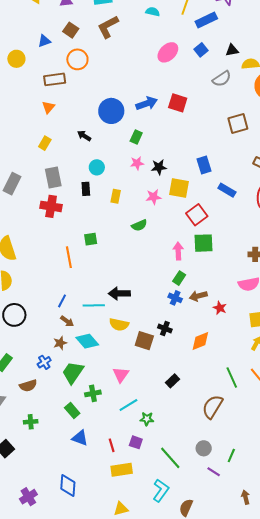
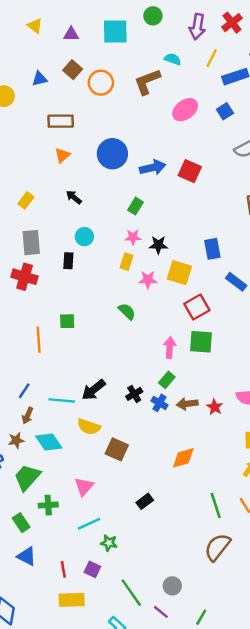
brown L-shape: (108, 27) -> (147, 82), moved
orange circle: (77, 59) -> (101, 83), moved
brown rectangle: (55, 79) -> (61, 121), moved
orange triangle: (48, 107) -> (62, 155), moved
blue circle: (111, 111) -> (112, 154), moved
yellow rectangle: (116, 196) -> (126, 262), moved
green semicircle: (139, 225) -> (127, 311), turned -119
black arrow: (119, 293) -> (94, 390), turned -45
red star: (220, 308) -> (215, 407), moved
brown arrow: (67, 321) -> (28, 416), turned 72
black cross: (165, 328) -> (134, 394), moved, turned 32
brown semicircle: (212, 407) -> (217, 547), moved
green line: (231, 456) -> (201, 617), moved
purple line: (214, 472) -> (161, 612), moved

